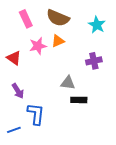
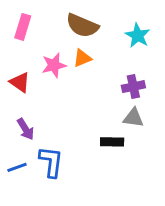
pink rectangle: (26, 19) -> (23, 27), moved, turned 42
gray triangle: (68, 83) -> (133, 118), moved
blue line: (14, 130) -> (17, 167), moved

